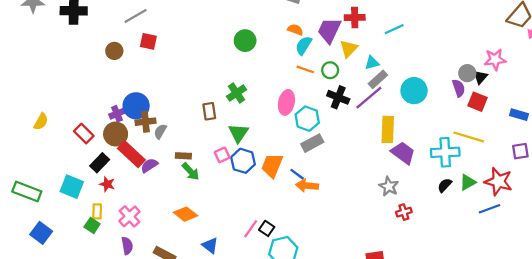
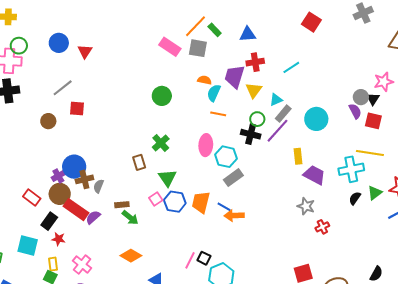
green circle: (330, 70) -> (257, 119), moved
yellow rectangle: (388, 129) -> (298, 156), size x0.7

